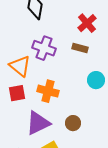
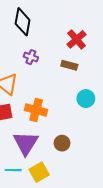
purple cross: (44, 48) -> (31, 57), moved, size x0.6
purple triangle: (38, 123) -> (26, 143), turned -32

